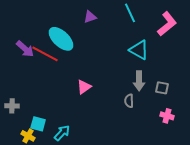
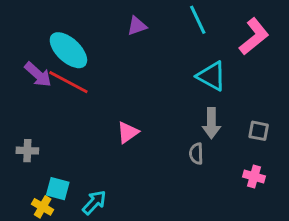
cyan ellipse: (61, 39) -> (68, 50), moved
gray square: (162, 88) -> (259, 131), moved
gray cross: (12, 106) -> (27, 151), moved

